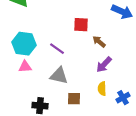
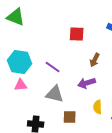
red square: (81, 25) -> (77, 34), moved
brown arrow: (99, 42) -> (95, 60), turned -104
purple arrow: (104, 65) -> (87, 83), moved, turned 30

